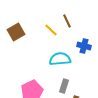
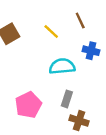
brown line: (67, 21) -> (80, 21), moved

